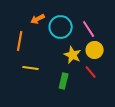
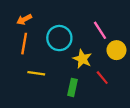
orange arrow: (38, 19) -> (24, 19), moved
cyan circle: (61, 27) -> (59, 38), moved
yellow circle: (95, 50) -> (116, 50), moved

